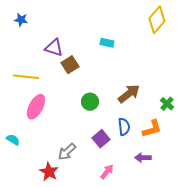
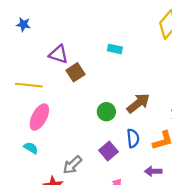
green circle: (90, 102) -> (106, 112), moved
cyan semicircle: (13, 140) -> (31, 148), moved

